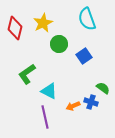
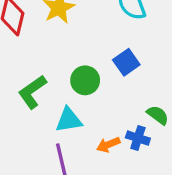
green circle: (59, 44) -> (85, 80), moved
cyan triangle: (49, 91) -> (69, 120), turned -36

